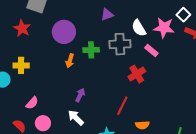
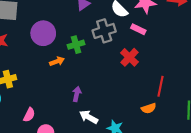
orange arrow: (70, 61) -> (57, 61), turned -112
red line: (122, 106) -> (161, 86), moved
white arrow: (76, 118) -> (89, 117), moved

